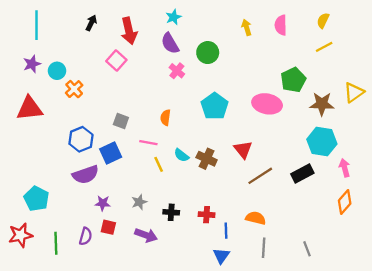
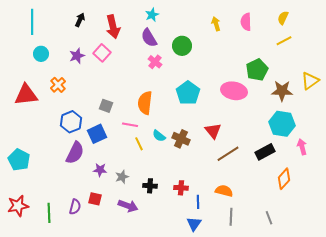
purple star: (32, 64) -> (77, 56), moved
cyan circle: (57, 71) -> (41, 54), moved
orange cross: (74, 89) -> (58, 85), moved
orange semicircle: (165, 118) -> (145, 103), size x1.6
purple semicircle: (86, 175) -> (75, 153), turned -45
cyan pentagon: (36, 199) -> (19, 160), moved
orange diamond: (345, 202) -> (284, 179), moved
purple star: (103, 203) -> (100, 170), moved

